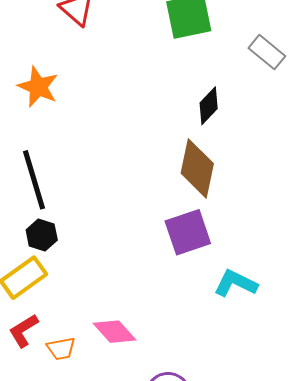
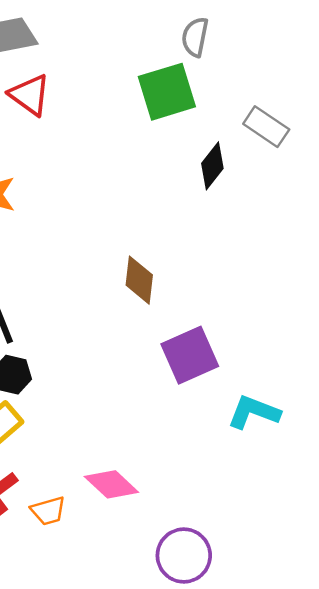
black diamond: (209, 106) -> (212, 166), moved
brown diamond: (197, 168) -> (139, 280), moved, size x0.7

